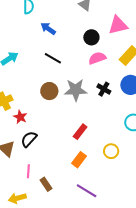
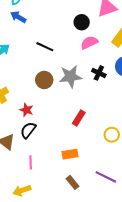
blue arrow: (48, 29) -> (18, 17), moved
red star: (20, 117) -> (26, 110), moved
orange rectangle: (79, 160) -> (70, 154), moved, turned 49
brown rectangle: (46, 184) -> (72, 182), moved
purple line: (87, 191) -> (106, 177), moved

